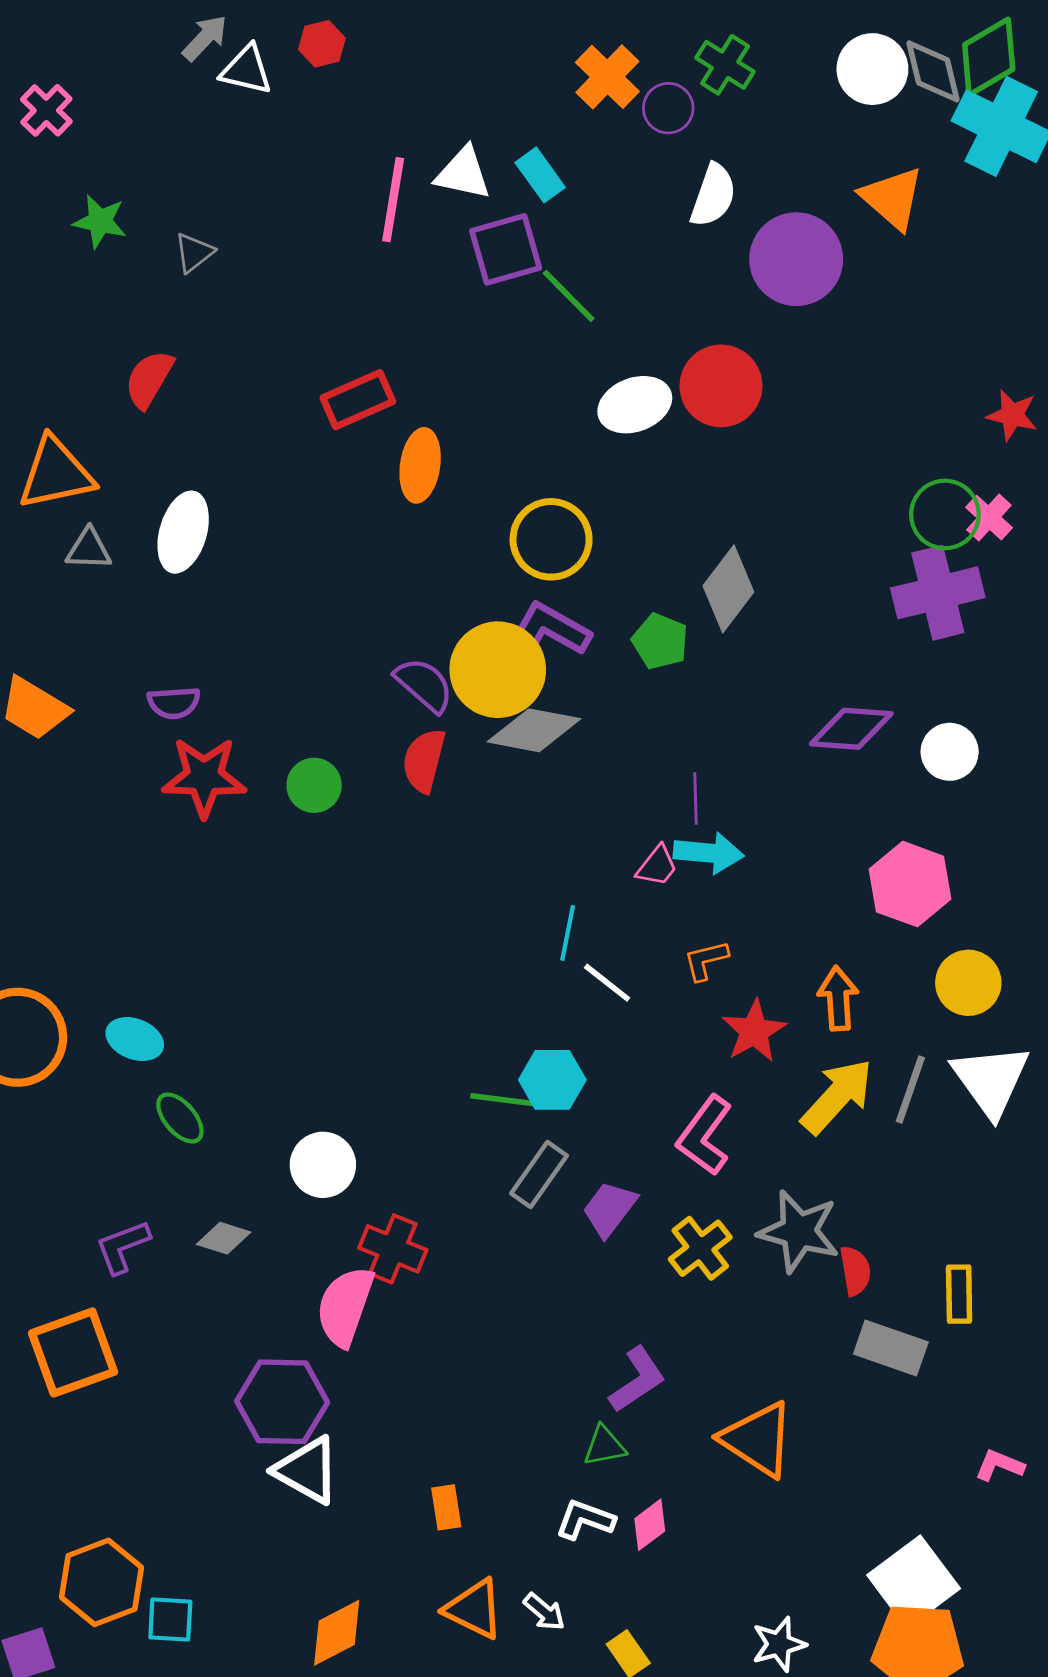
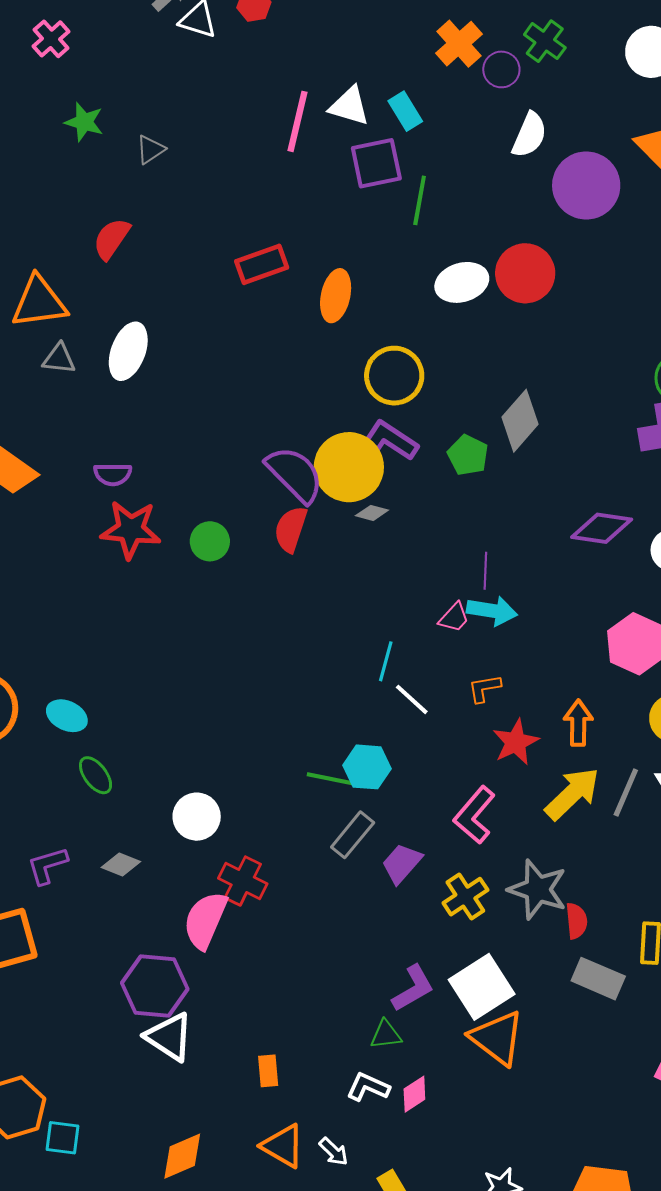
green line: (569, 296) -> (420, 200), turned 51
orange ellipse: (420, 465) -> (336, 296), moved
purple semicircle: (424, 685) -> (295, 474), size x1.4
gray diamond: (534, 730) -> (372, 513), size x0.5
white square: (914, 1582) -> (482, 987), moved

